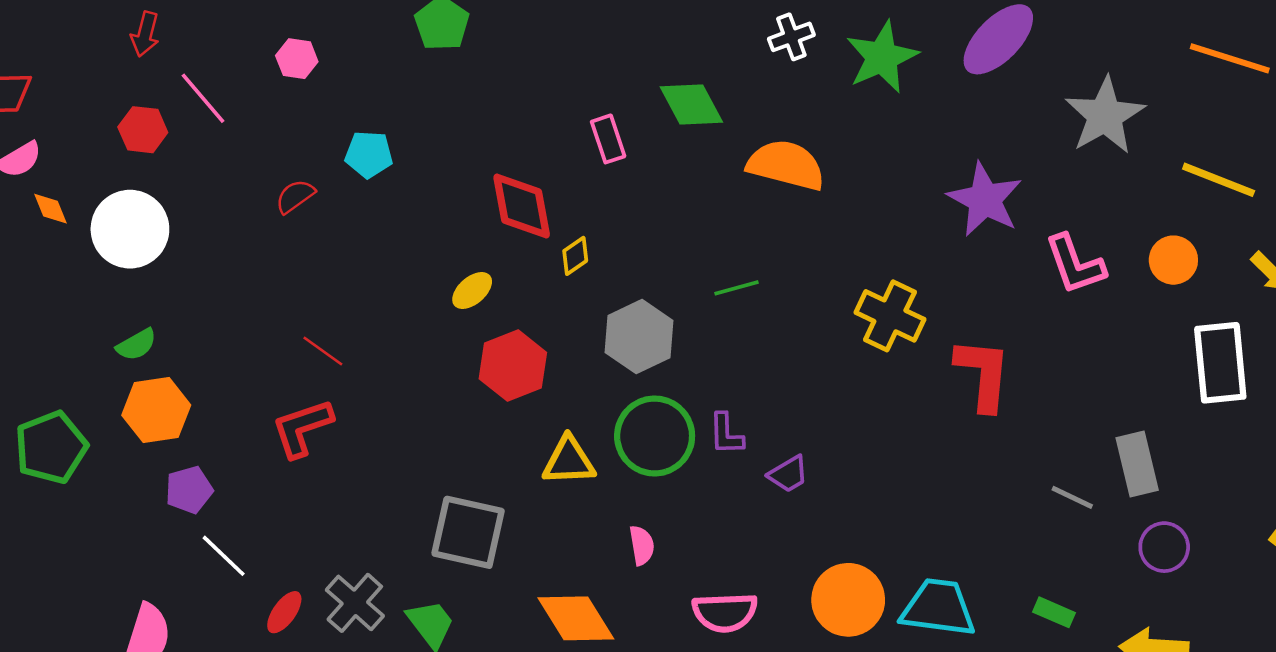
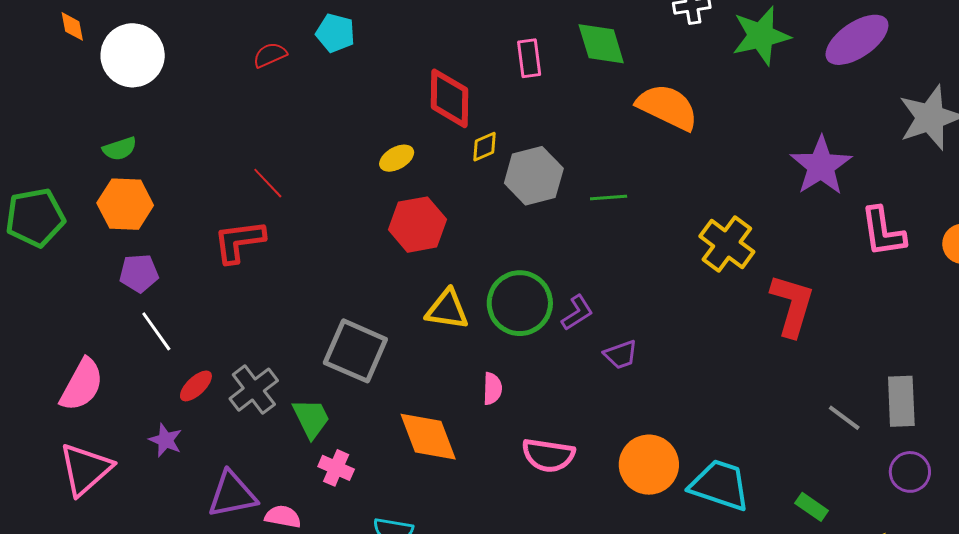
gray hexagon: (639, 337) -> (534, 176), moved
purple L-shape: (726, 434) -> (577, 313), turned -132

